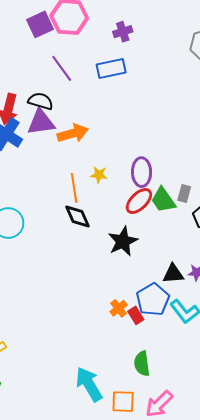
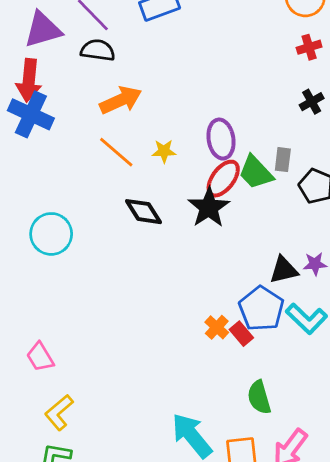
black semicircle: (41, 101) -> (98, 50), moved
purple triangle: (41, 122) -> (43, 30), moved
orange line: (74, 188) -> (116, 152), moved, turned -32
black star: (123, 241) -> (209, 207), moved

